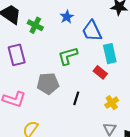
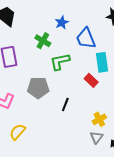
green cross: (35, 25) -> (43, 41), moved
yellow cross: (112, 103) -> (99, 119), moved

